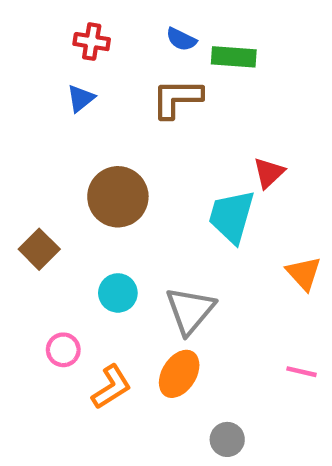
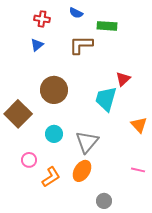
blue semicircle: (181, 39) -> (76, 13), moved
brown square: (39, 249) -> (18, 114), size x1.5

